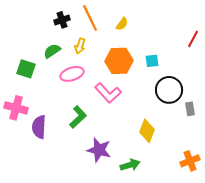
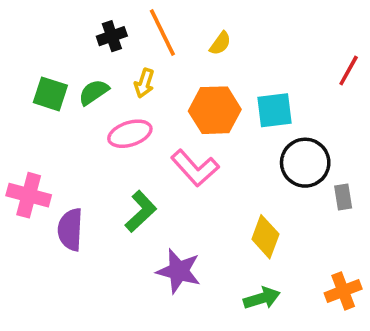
cyan square: (152, 61) -> (274, 110), size x1.5
green square: (26, 69) -> (50, 94), moved
green arrow: (130, 165) -> (262, 298), moved

